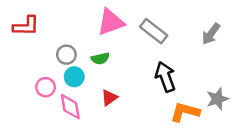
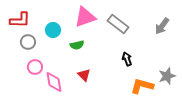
gray circle: (66, 55) -> (28, 42), moved
cyan circle: (74, 77) -> (53, 30), moved
black arrow: (165, 77) -> (127, 59), size x0.6
red triangle: (109, 98) -> (84, 75), turned -40

